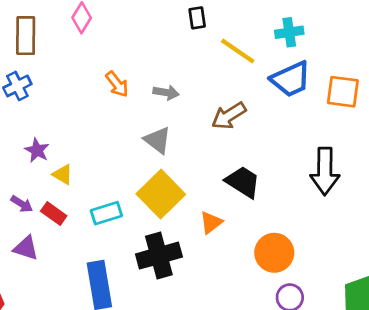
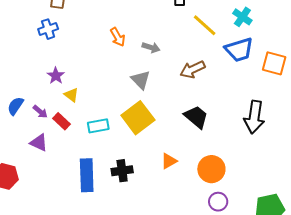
cyan cross: (289, 32) -> (242, 17), turned 36
orange triangle: (211, 222) -> (169, 161), moved
black cross: (159, 256) -> (122, 171), moved, size x0.7

